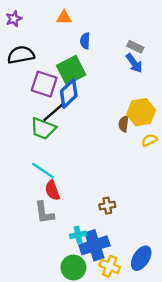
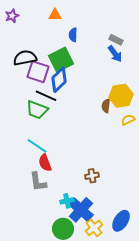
black semicircle: (21, 55) -> (25, 58), moved
black line: (54, 112) -> (46, 96), turned 65
blue cross: (94, 245) -> (81, 210), turned -30
yellow cross: (110, 266) -> (94, 228), turned 30

